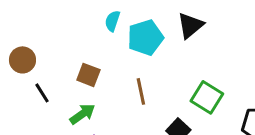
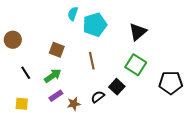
black triangle: (190, 25) -> (138, 32), moved
black line: (42, 93) -> (26, 73), moved

